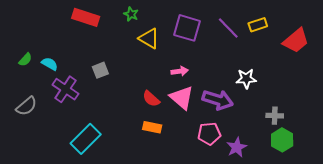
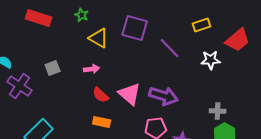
purple line: (228, 28) -> (170, 48), moved
pink arrow: (180, 71) -> (92, 69), moved
white star: (246, 79) -> (211, 60), moved

